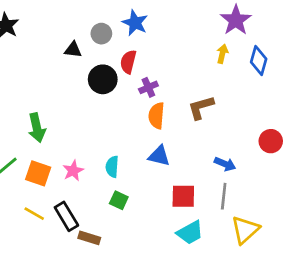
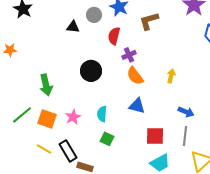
yellow arrow: (222, 54) -> (171, 76), moved
black circle: (103, 79) -> (91, 71), moved
brown L-shape: (201, 108) -> (149, 21), moved
orange semicircle: (156, 116) -> (135, 76), turned -42

